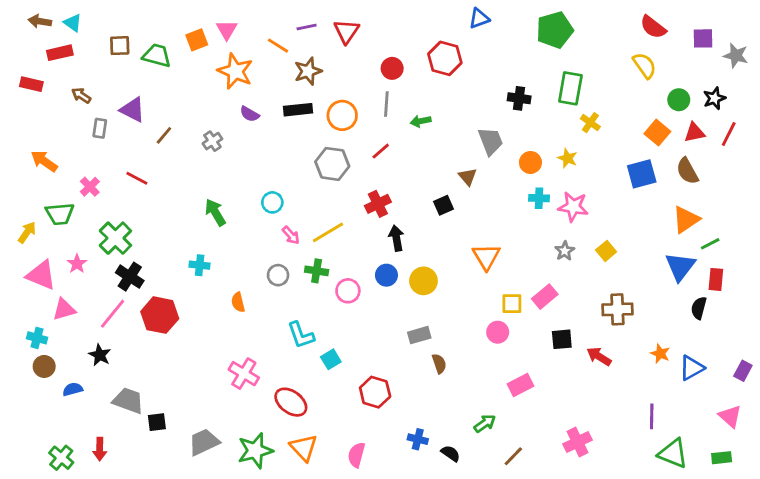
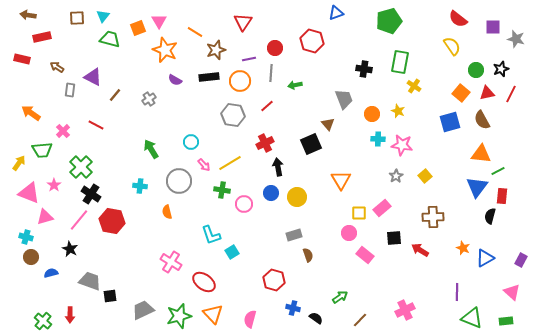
cyan triangle: (73, 23) -> (103, 16), moved, turned 32
purple line: (307, 27) -> (249, 59), moved
brown square: (120, 46) -> (77, 18), moved
black square: (443, 205) -> (311, 144), size x1.5
orange triangle: (686, 220) -> (481, 154), turned 40
gray circle: (278, 275) -> (179, 181), moved, size x1.6
pink rectangle: (520, 385) -> (365, 255), moved, turned 66
red hexagon: (375, 392) -> (274, 280), moved

